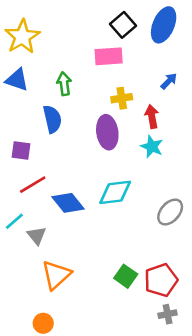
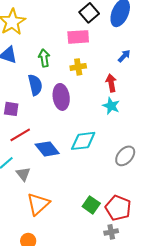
yellow cross: (122, 98) -> (78, 67), moved
purple ellipse: (107, 132) -> (61, 97), moved
red pentagon: (161, 280) -> (118, 208), turned -30
gray cross: (168, 314) -> (111, 232), moved

